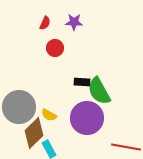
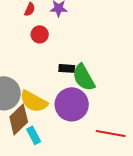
yellow semicircle: (49, 115) -> (34, 101), size x1.8

